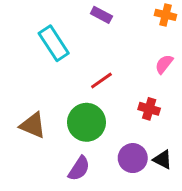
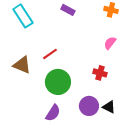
cyan rectangle: (54, 43) -> (23, 16), moved
red line: (101, 81) -> (50, 54), moved
brown triangle: (33, 125) -> (22, 65), moved

